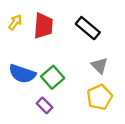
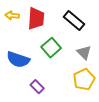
yellow arrow: (15, 22) -> (12, 16), turned -120
green square: (53, 77) -> (51, 48), moved

